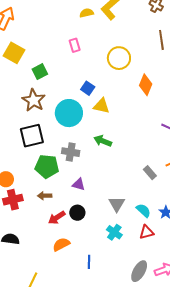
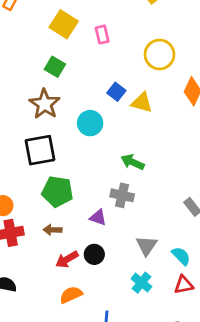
yellow square: (14, 53) -> (64, 24), moved
green square: (40, 72) -> (55, 67), turned -35
yellow triangle: (101, 106) -> (142, 103), moved
cyan circle: (69, 113) -> (90, 123), size x0.7
gray cross: (71, 152) -> (122, 195), moved

